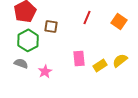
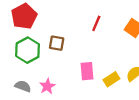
brown square: (51, 26) -> (57, 43), moved
gray semicircle: (21, 63) -> (23, 86), moved

